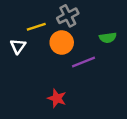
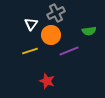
yellow line: (36, 27) -> (30, 51), moved
white triangle: (18, 46) -> (31, 24), moved

